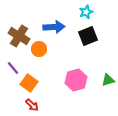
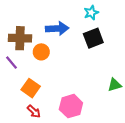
brown cross: (19, 36) -> (20, 38), turned -30
purple line: (13, 68) -> (12, 63), moved
pink hexagon: (76, 80) -> (71, 106), moved

